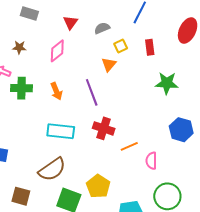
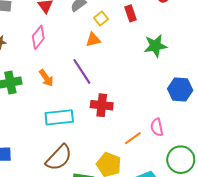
orange triangle: (109, 65) -> (93, 40), turned 49
orange line: (129, 146) -> (133, 138), moved

